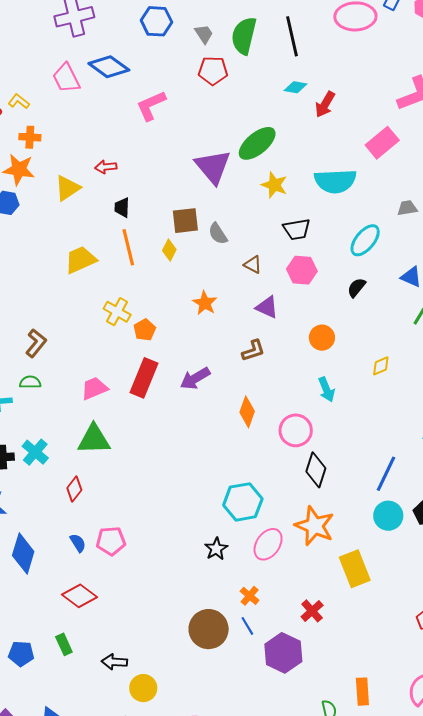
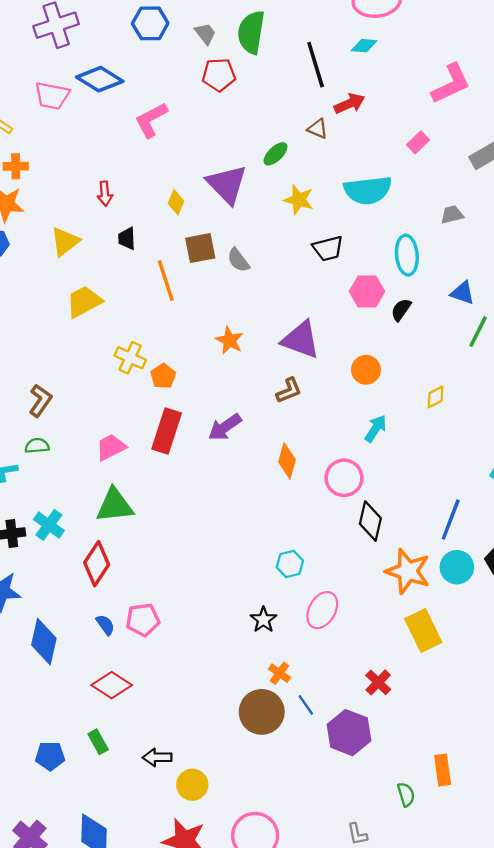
black line: (292, 36) -> (316, 65), moved
pink trapezoid: (66, 78) -> (52, 96), turned -48
cyan diamond: (296, 87) -> (364, 46), moved
red arrow: (325, 104) -> (350, 104), turned -140
green ellipse: (257, 143) -> (275, 154), size x0.6
pink rectangle: (382, 143) -> (418, 142), size x0.6
red arrow: (106, 167) -> (105, 194), turned -85
yellow triangle: (67, 188) -> (65, 242), moved
cyan ellipse: (365, 240) -> (407, 255), turned -40
orange line: (128, 247) -> (166, 280), moved
yellow diamond: (169, 250) -> (176, 202), moved
brown triangle: (253, 265) -> (318, 129), moved
pink hexagon: (302, 270) -> (367, 291), moved
purple triangle: (267, 307) -> (301, 340), size x1.5
cyan arrow: (326, 389) -> (376, 429), turned -120
red diamond: (74, 489) -> (97, 564), size x1.5
cyan hexagon: (243, 502) -> (290, 564), size x0.6
orange star: (315, 526) -> (408, 571), moved
orange cross: (250, 596) -> (279, 673), moved

